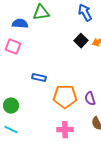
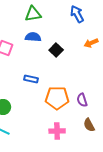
blue semicircle: (20, 24) -> (33, 37), moved
black square: (81, 41) -> (56, 50), moved

